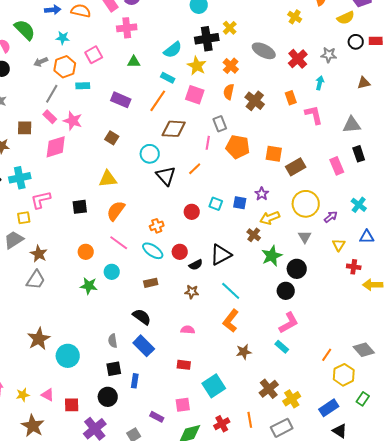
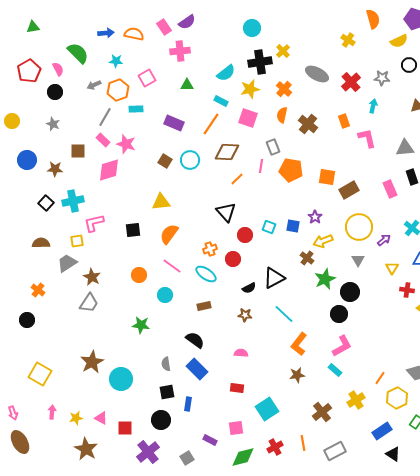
yellow star: (197, 66) -> (250, 89), turned 30
cyan circle: (150, 154) -> (190, 160), moved
orange line: (195, 169) -> (237, 179), moved
black triangle: (166, 176) -> (226, 212), moved
red circle: (180, 252) -> (233, 259), moved
green star: (89, 286) -> (141, 325), moved
orange L-shape: (231, 321) -> (299, 344), moved
yellow cross: (292, 399) -> (356, 400), moved

